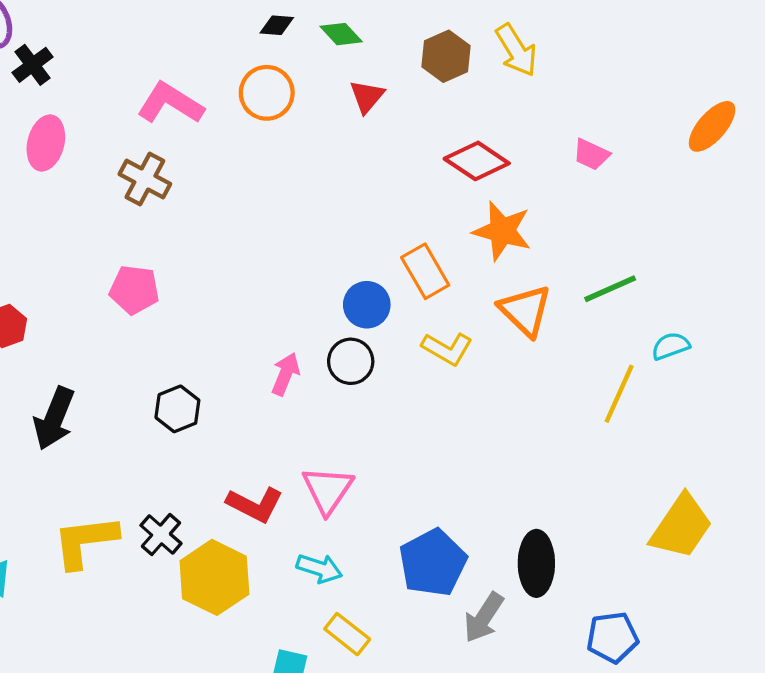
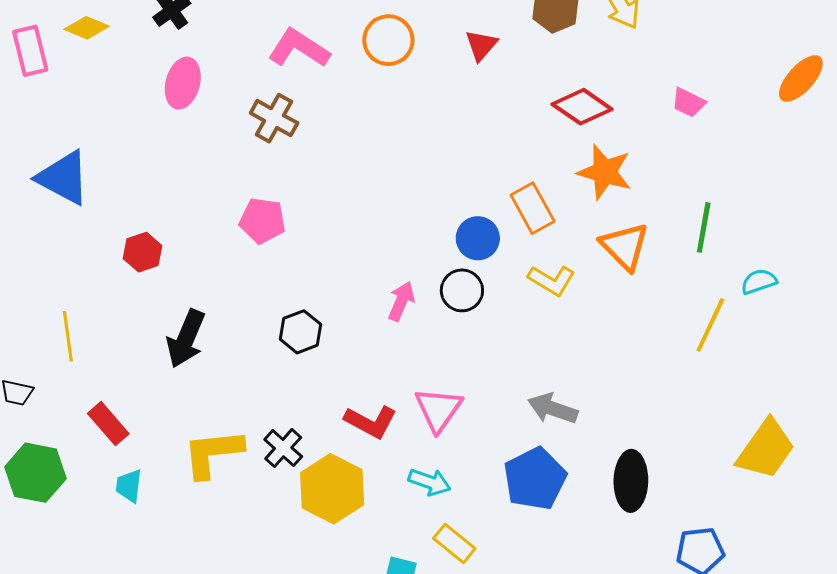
green line: (610, 289) -> (704, 227), turned -57
gray arrow: (484, 618) -> (553, 409), moved, turned 75

